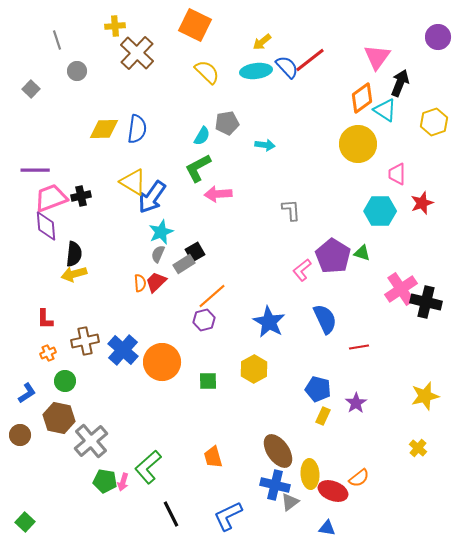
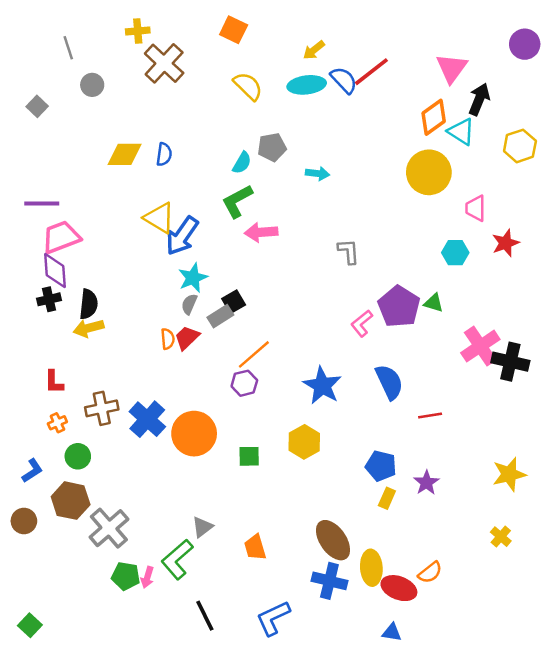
orange square: (195, 25) -> (234, 30), size x0.7
blue semicircle: (137, 129) -> (164, 154), size x0.7
black cross: (81, 196) -> (49, 299), moved
cyan hexagon: (380, 211) -> (455, 253), size x0.7
gray triangle: (290, 502) -> (202, 527), moved

